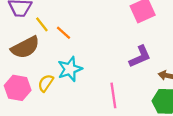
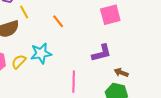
orange line: (64, 33) -> (58, 21), moved

